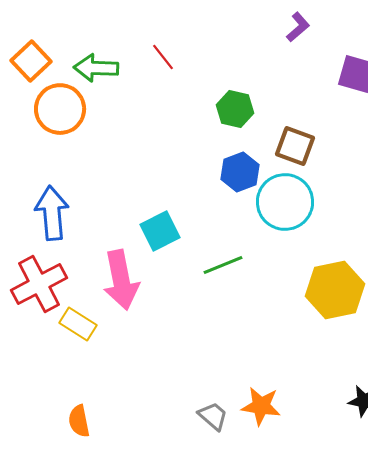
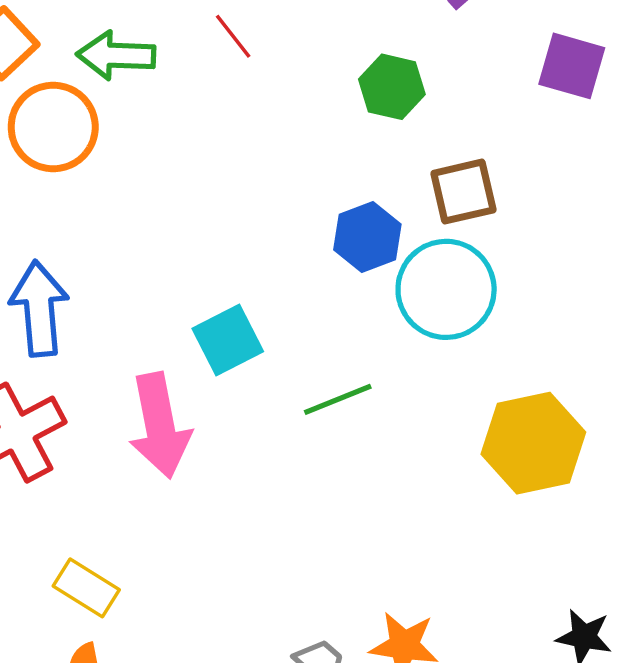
green hexagon: (235, 109) -> (392, 87), moved
brown square: (295, 146) -> (463, 192), turned -33
yellow rectangle: (78, 324) -> (86, 588), moved

